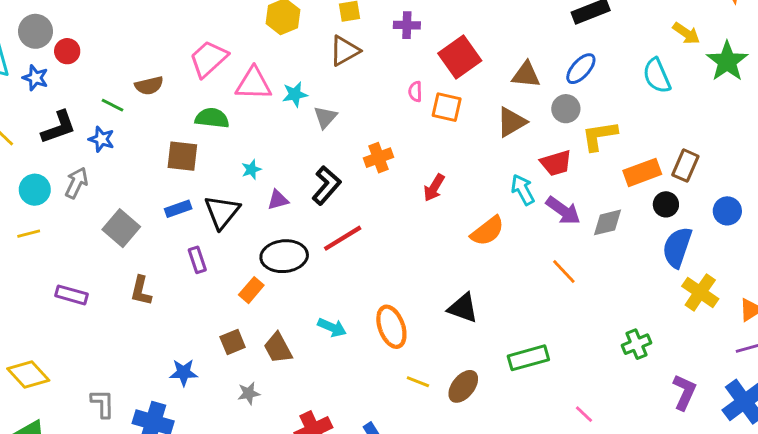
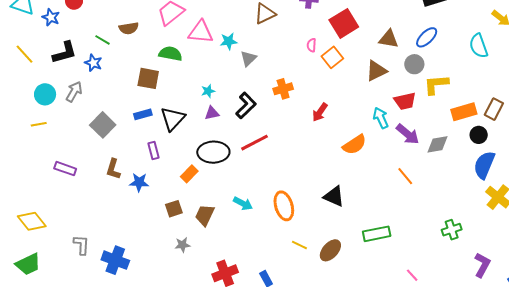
orange square: (447, 107) -> (332, 57), turned 35
cyan star: (251, 170) -> (208, 91), moved
brown trapezoid: (278, 348) -> (205, 215), turned 50
blue star: (184, 373) -> (139, 182), moved

